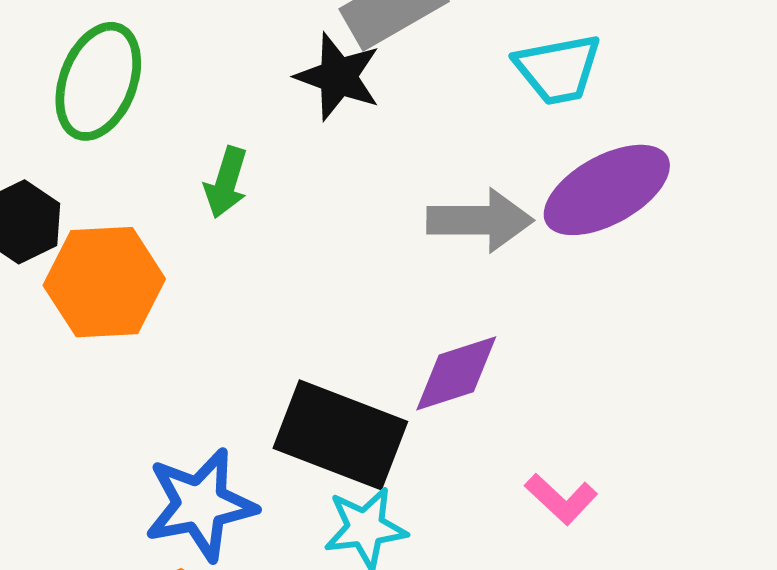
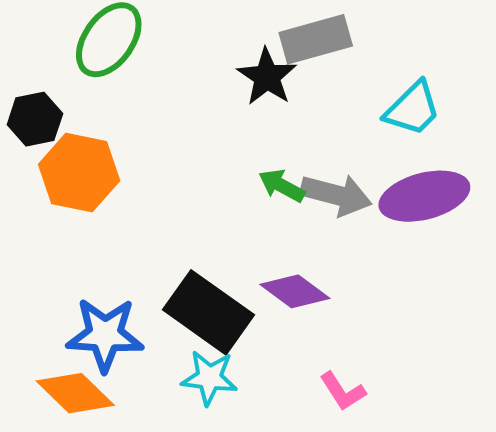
cyan trapezoid: (558, 69) -> (413, 109), turned -48
green arrow: (226, 182) -> (282, 186), moved, turned 87
purple diamond: (456, 373) -> (295, 291), turned 40

